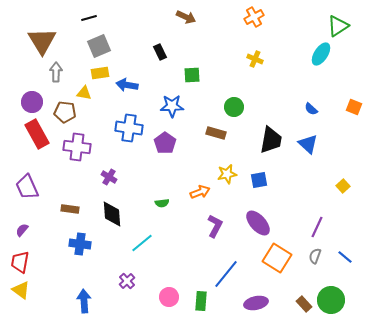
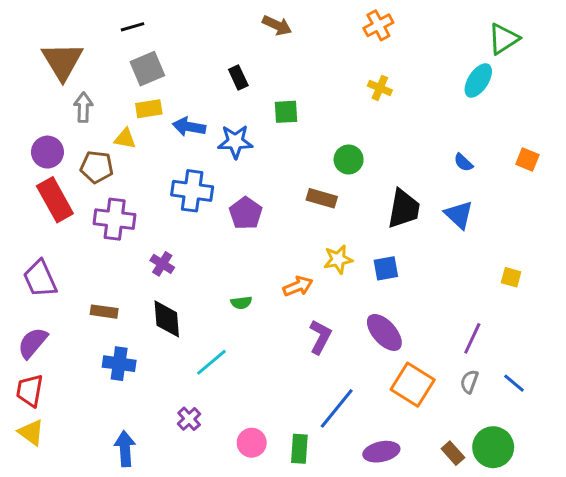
blue star: (172, 106) -> (235, 142), moved
yellow square: (343, 186) -> (511, 277), turned -32
purple semicircle: (22, 230) -> (33, 343), size x1.6

